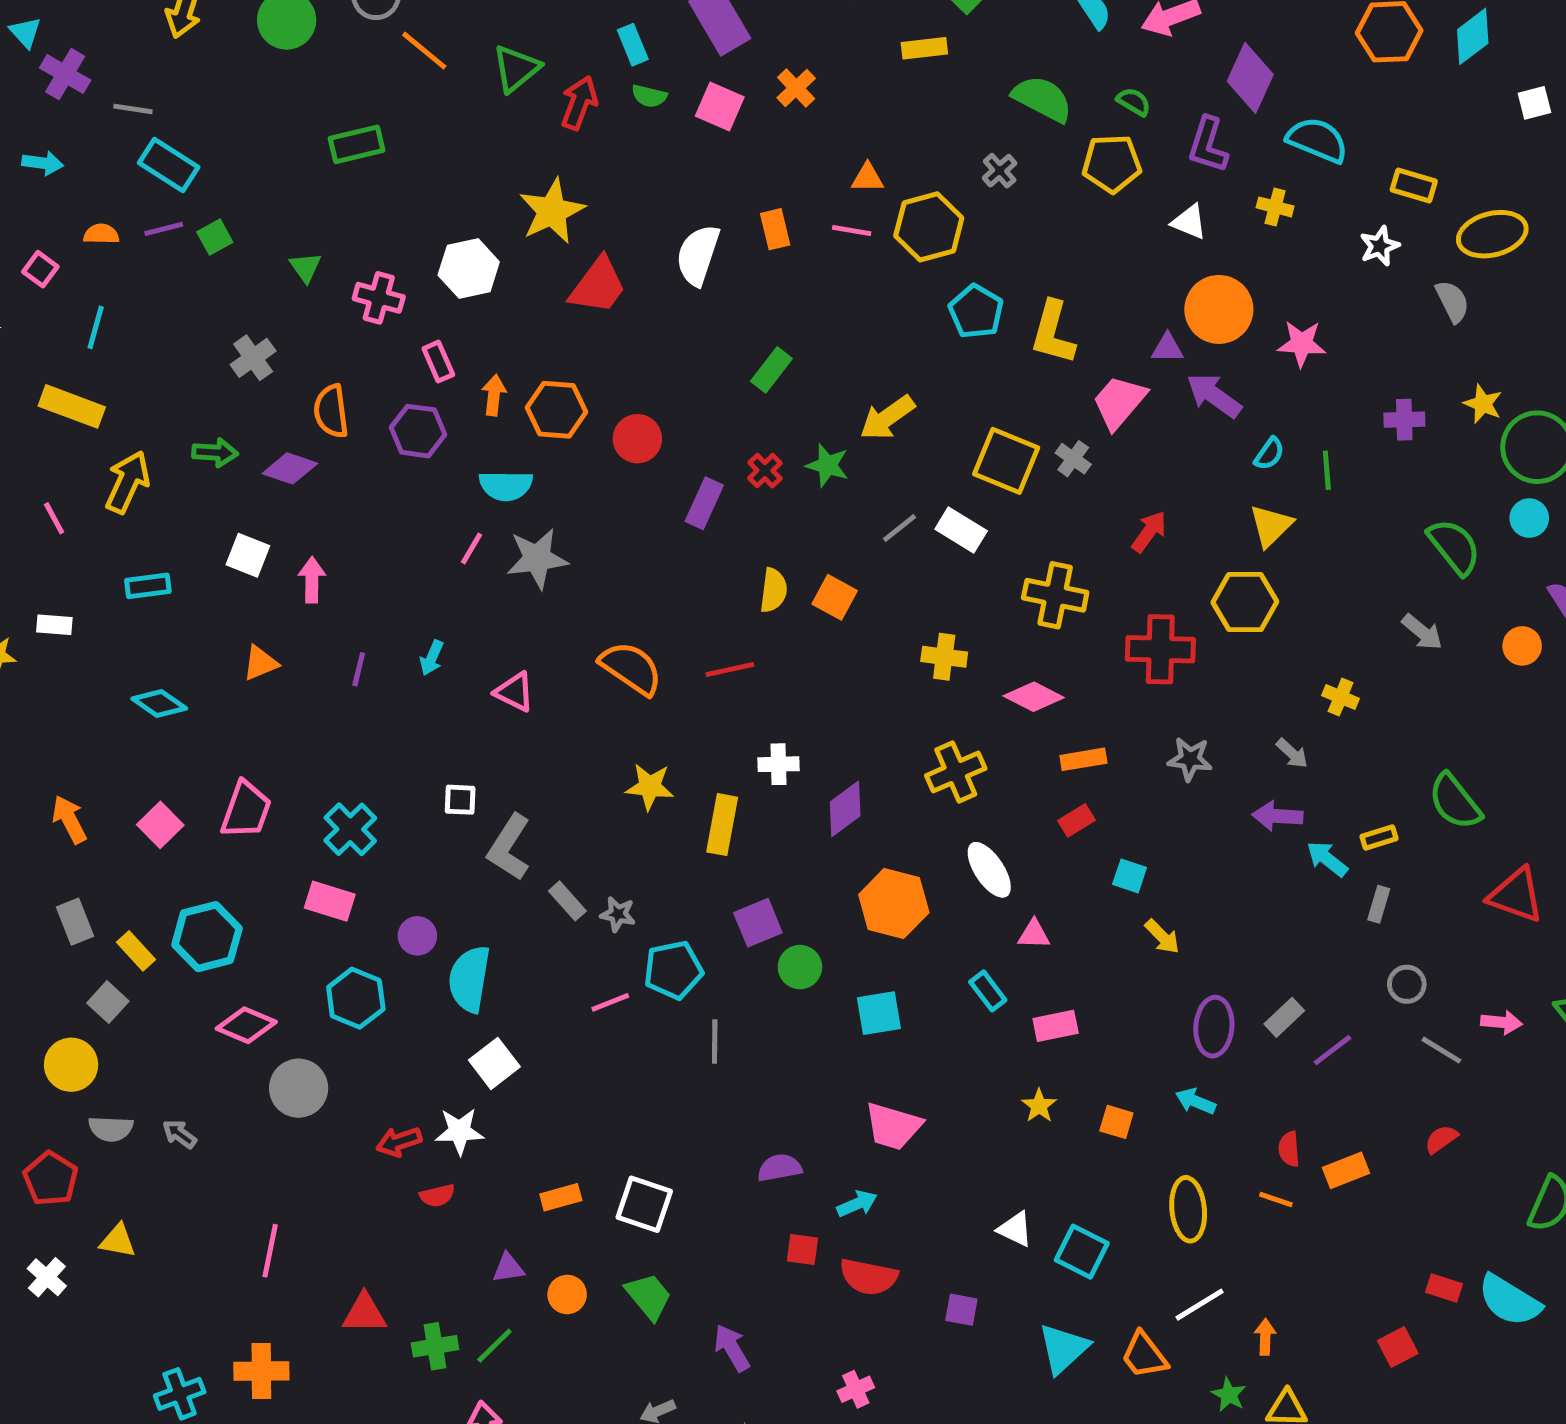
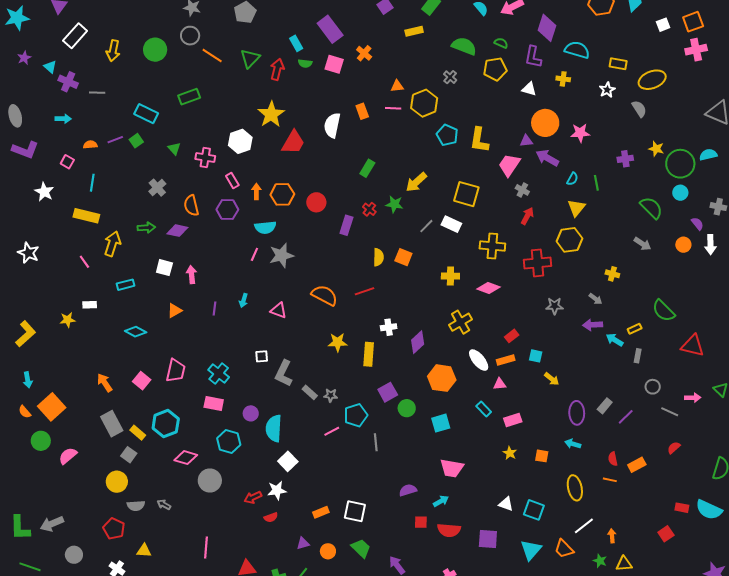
cyan rectangle: (169, 165) -> (146, 114), moved
gray cross: (1073, 459) -> (522, 190), moved
orange rectangle: (1083, 759) -> (506, 360), moved
gray rectangle: (75, 922) -> (112, 424), size x1.4
purple square: (961, 1310) -> (488, 539), size x1.5

